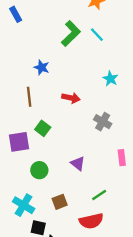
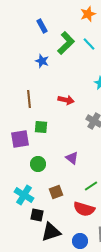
blue rectangle: (16, 14) -> (42, 26), moved
blue star: (42, 67) -> (42, 61), moved
green square: (43, 128) -> (41, 127), turned -32
red semicircle: (91, 221) -> (84, 209), turned 30

